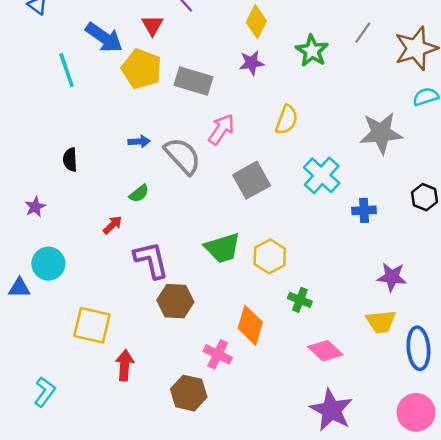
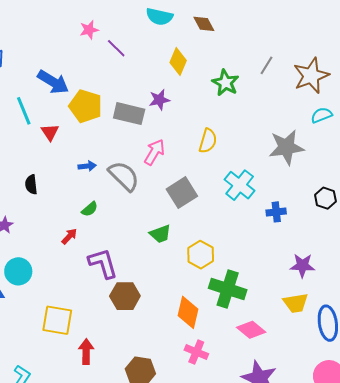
red triangle: (152, 25) -> (50, 132), moved
purple star: (252, 63) -> (159, 100), moved
green trapezoid: (223, 248) -> (160, 234), moved, size x0.7
green cross: (300, 300) -> (228, 289), size x1.8
pink cross: (218, 354) -> (196, 352), moved

